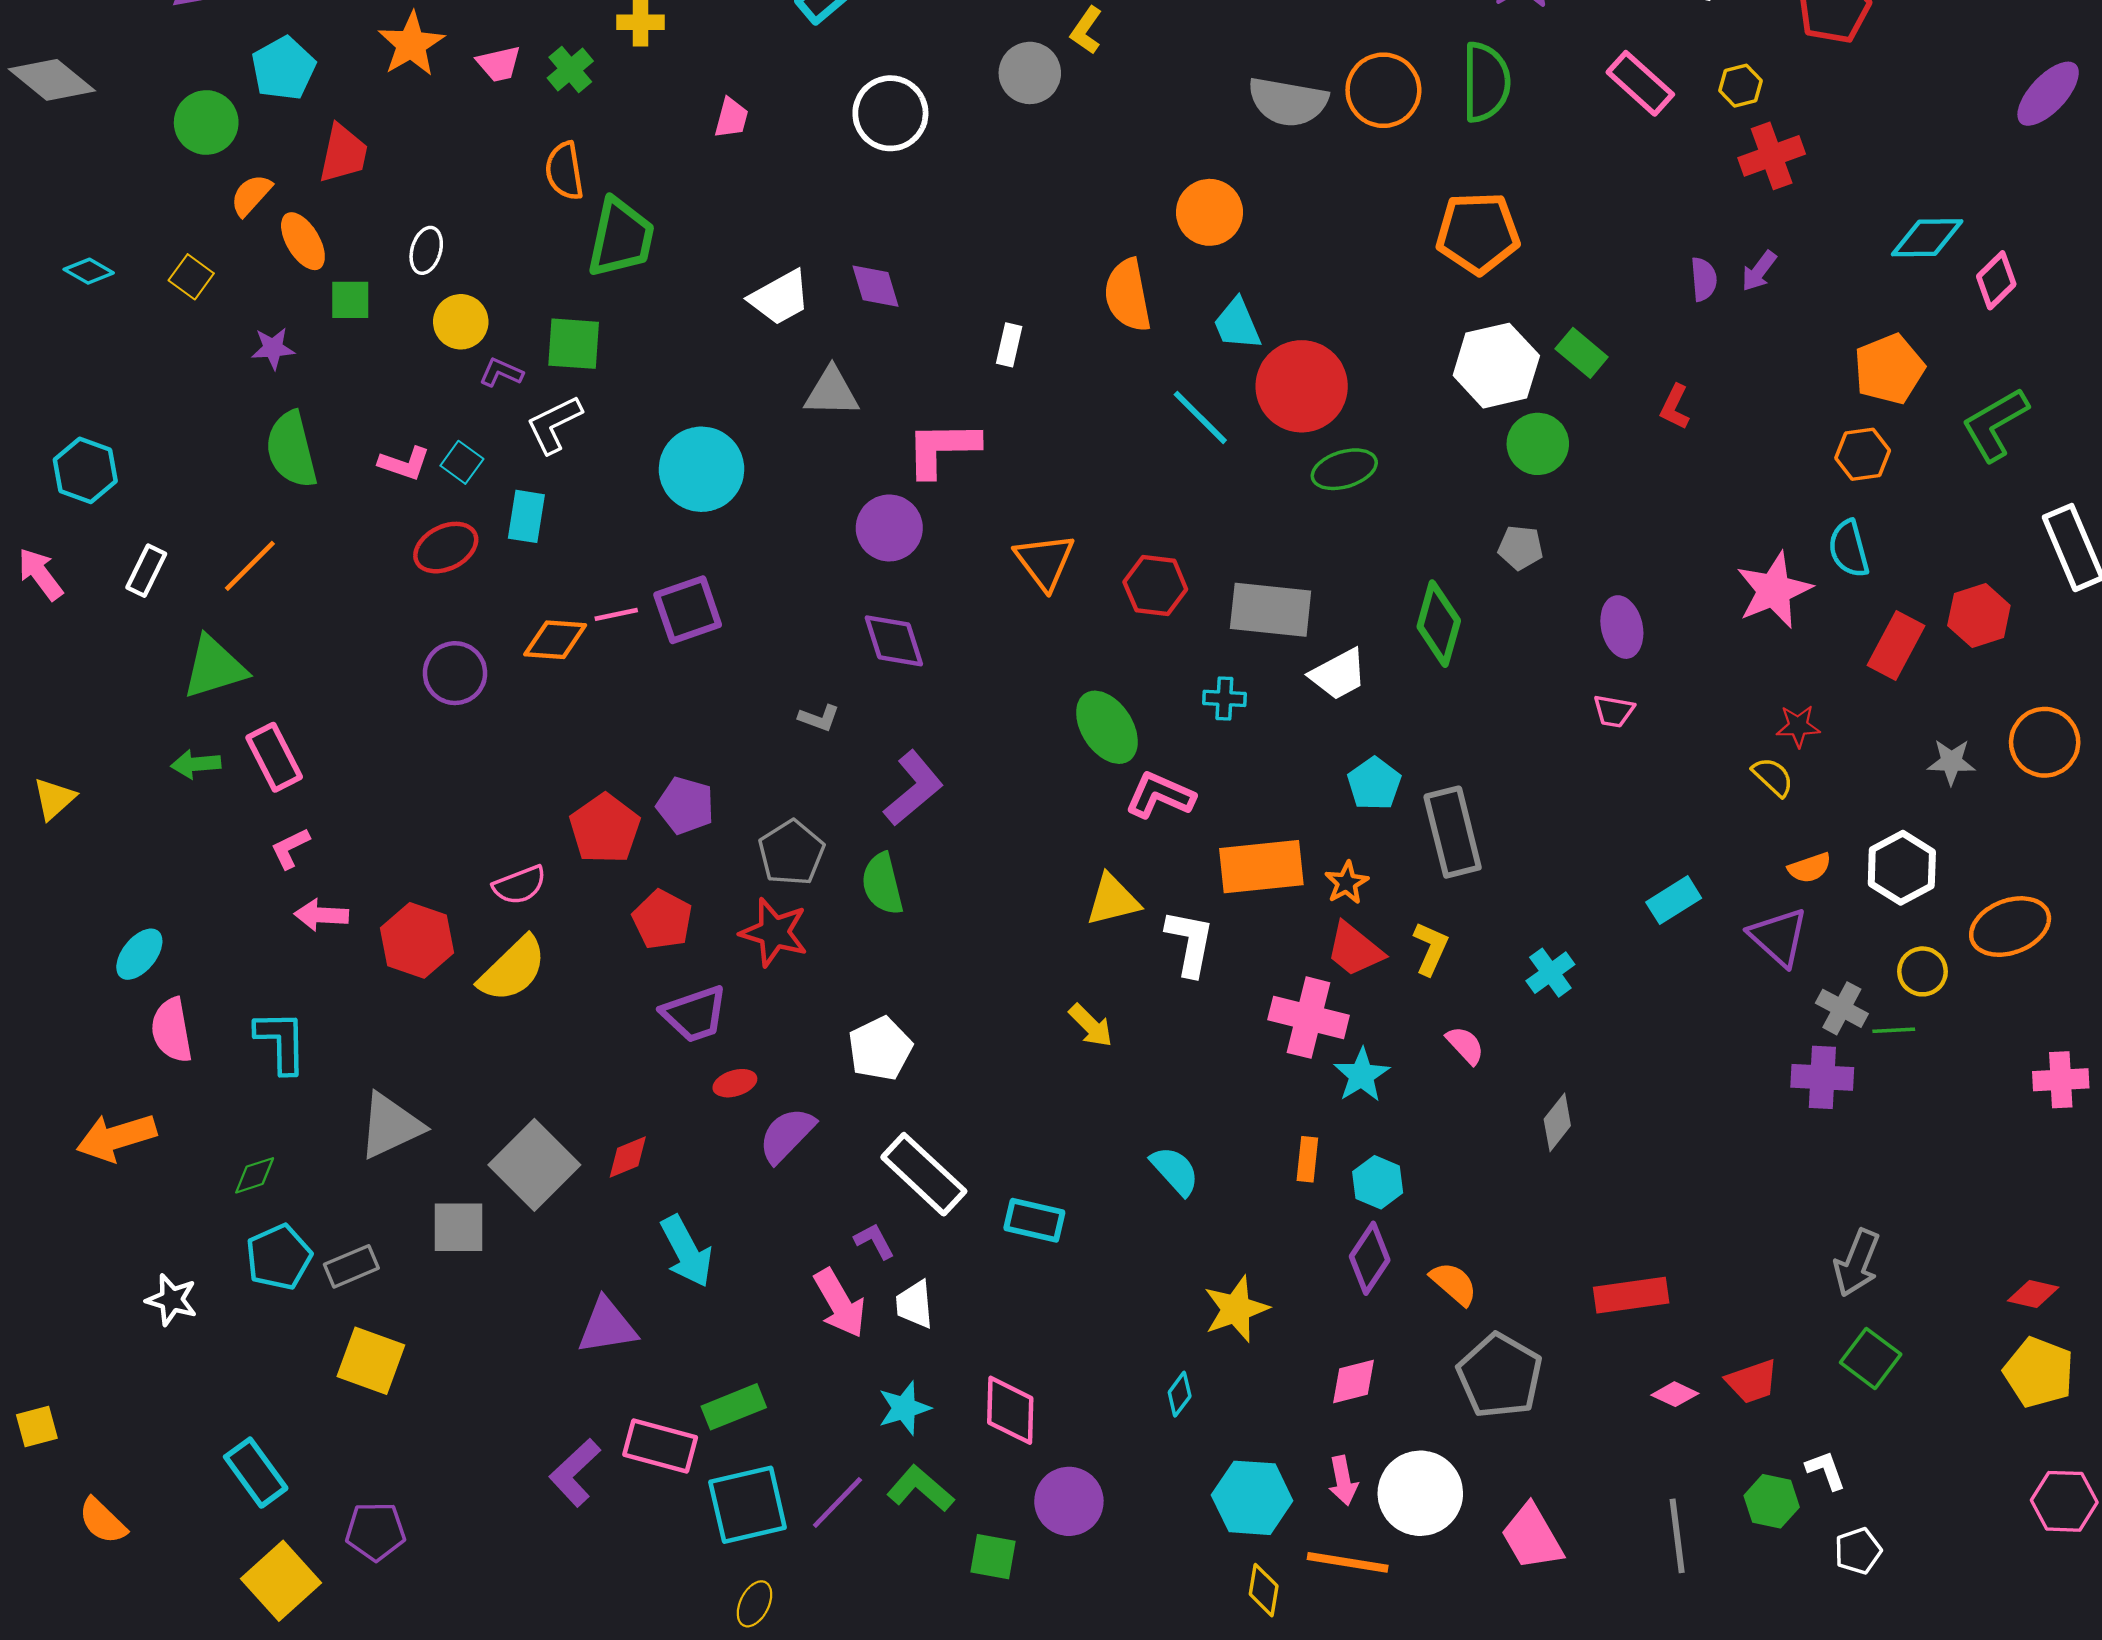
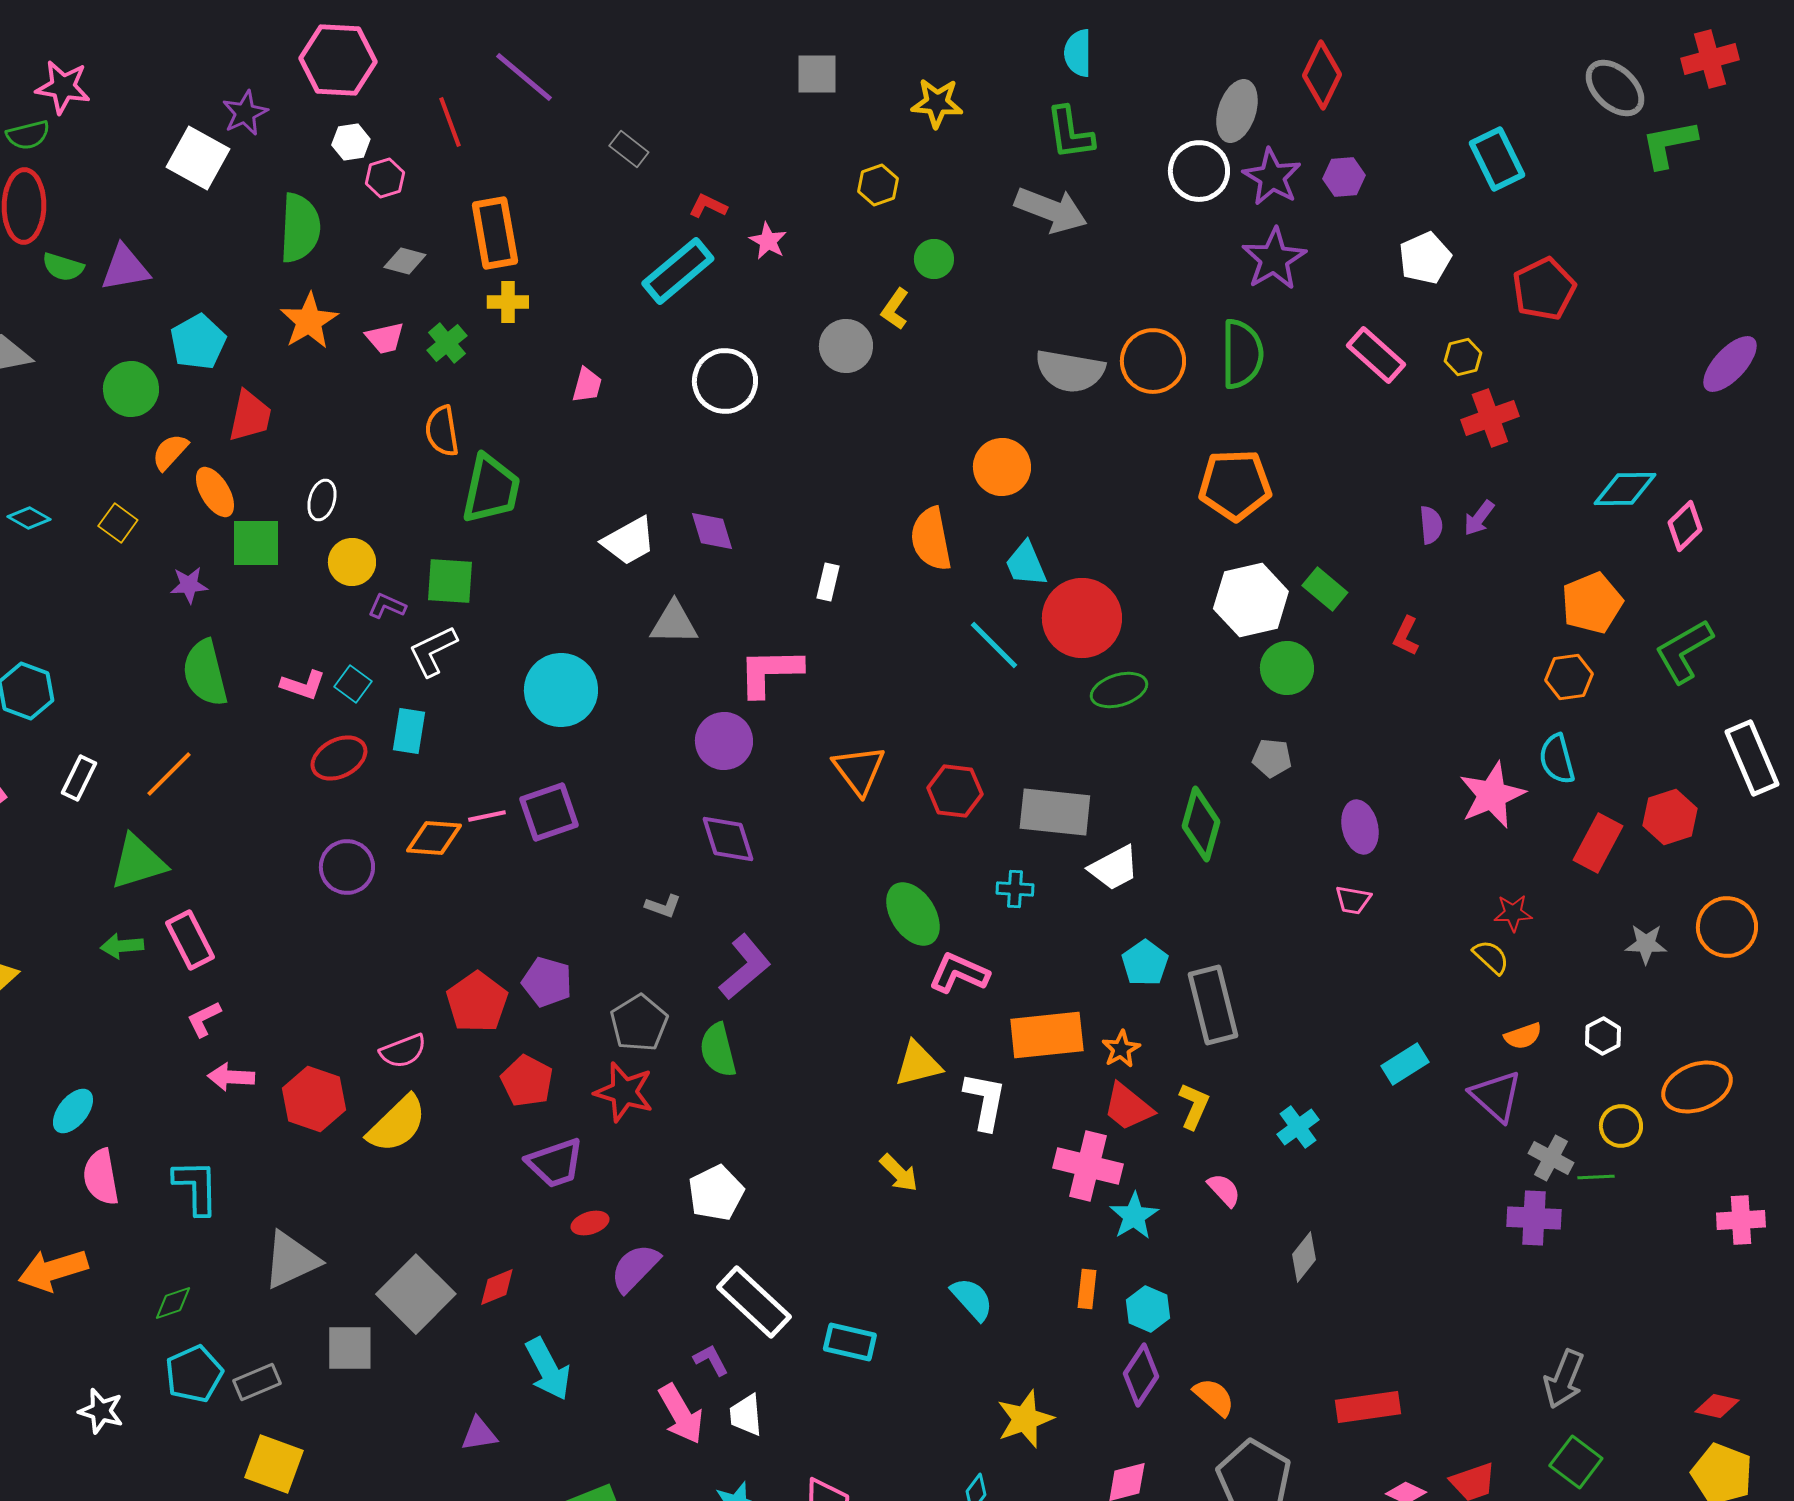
green square: (350, 300) -> (256, 543), size x1.4
white hexagon: (1902, 868) -> (1603, 1036), size x0.6
purple triangle: (607, 1326) -> (479, 1434), size x0.7

